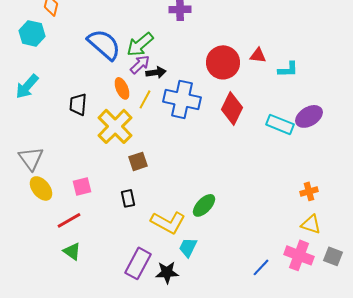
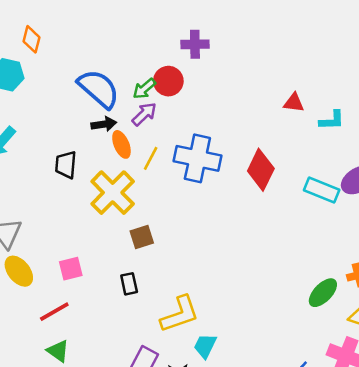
green arrow: (140, 44) -> (144, 89), size x0.7
red circle: (223, 62) -> (168, 81), moved, size x0.7
black arrow: (156, 72) -> (104, 124), moved
green ellipse: (204, 205) -> (323, 293), moved
yellow L-shape: (168, 222) -> (180, 314), turned -48

